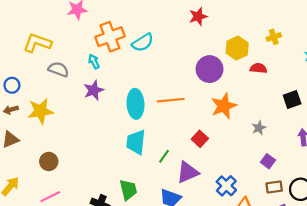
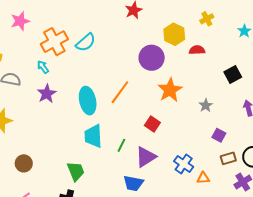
orange line: (171, 100) -> (120, 92), turned -40
brown circle: (49, 161) -> (24, 163), moved
green trapezoid: (128, 190) -> (76, 171), moved

